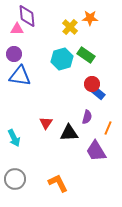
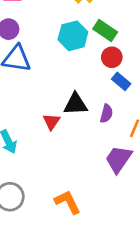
red circle: (92, 84) -> (112, 57), moved
black triangle: (69, 133) -> (76, 104), moved
purple trapezoid: (96, 151) -> (119, 159), turned 65

